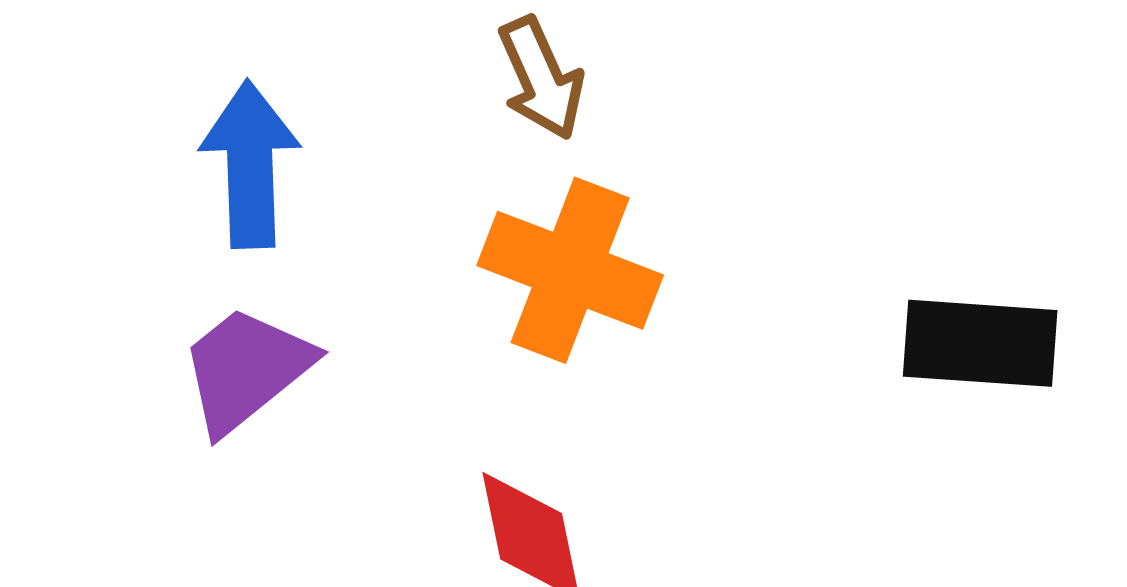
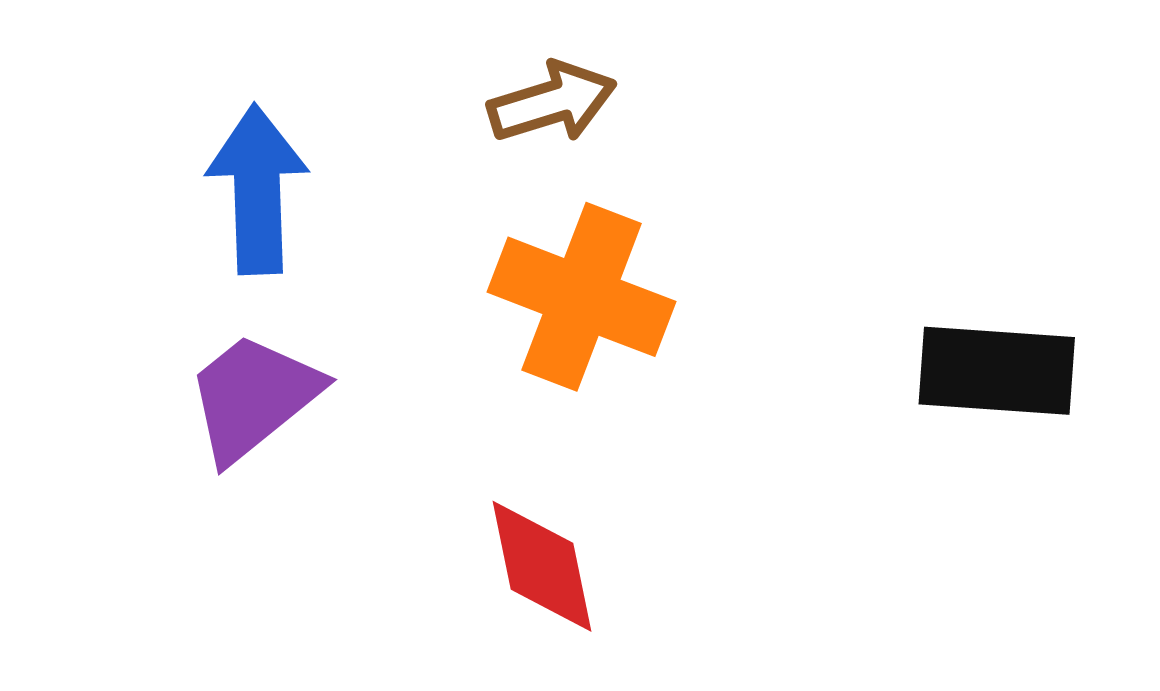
brown arrow: (541, 78) -> (552, 102), turned -83

